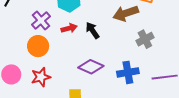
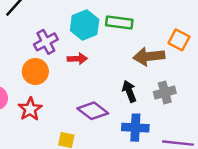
black arrow: (93, 30) -> (129, 91), moved
red star: (41, 77) -> (30, 109), turned -30

